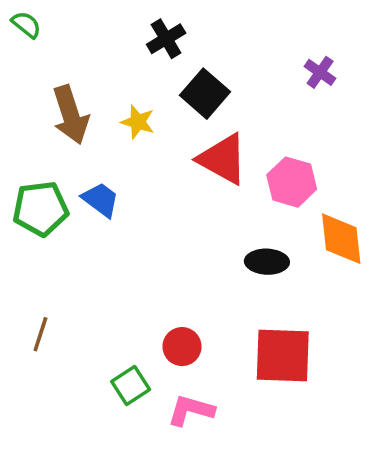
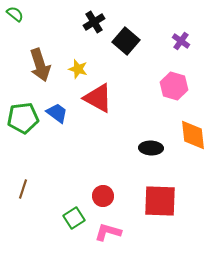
black square: (205, 94) -> (126, 41), moved
red triangle: (223, 159) -> (98, 98), moved
pink hexagon: (292, 182) -> (174, 86), moved

